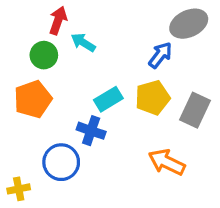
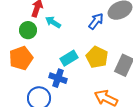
blue arrow: (160, 55) -> (96, 21), moved
yellow pentagon: (152, 98) -> (97, 57), turned -30

